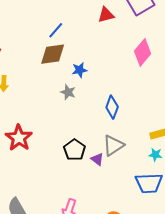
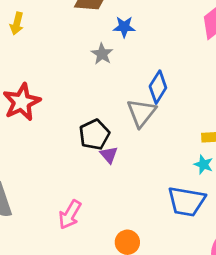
gray triangle: (113, 145) -> (141, 113), moved, turned -30
purple triangle: (97, 159) -> (109, 155), moved

